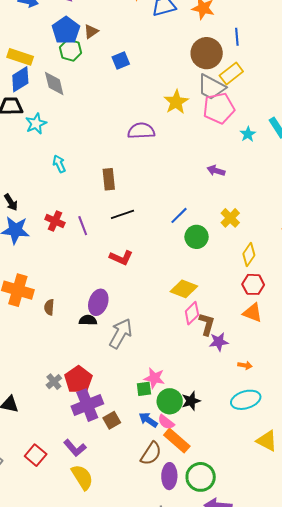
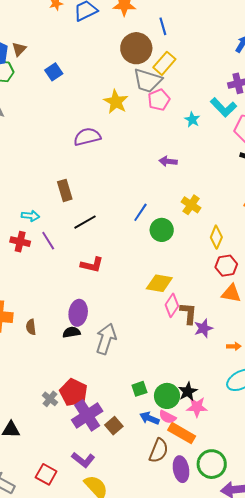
pink pentagon: (219, 108) -> (159, 100), size x0.7
cyan arrow: (59, 164) -> (30, 216), moved, turned 132
pink star: (154, 378) -> (197, 407), moved

